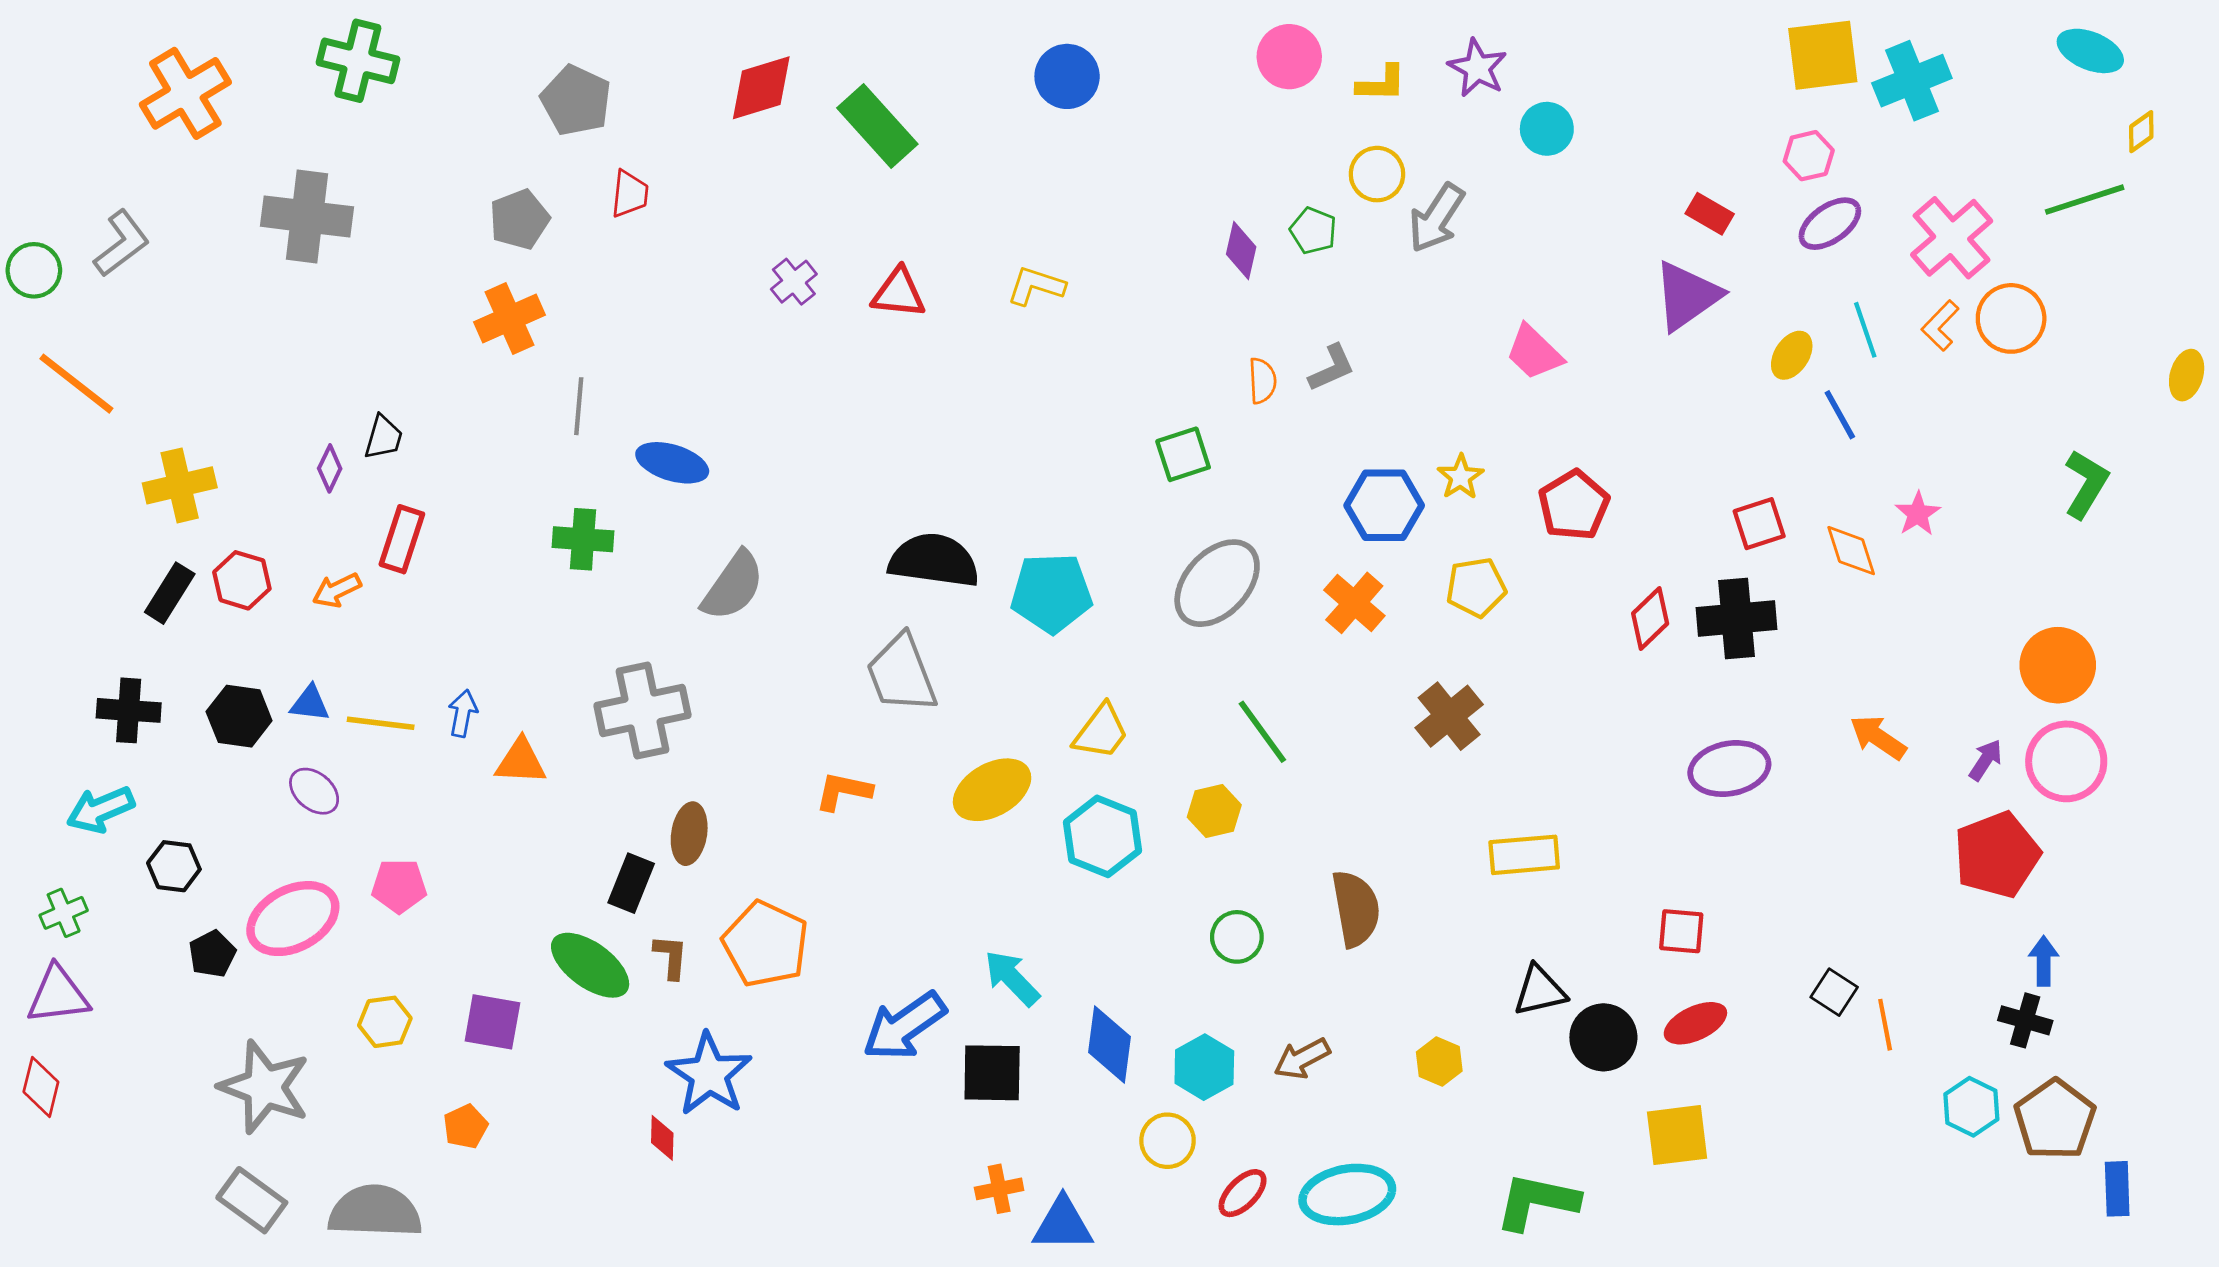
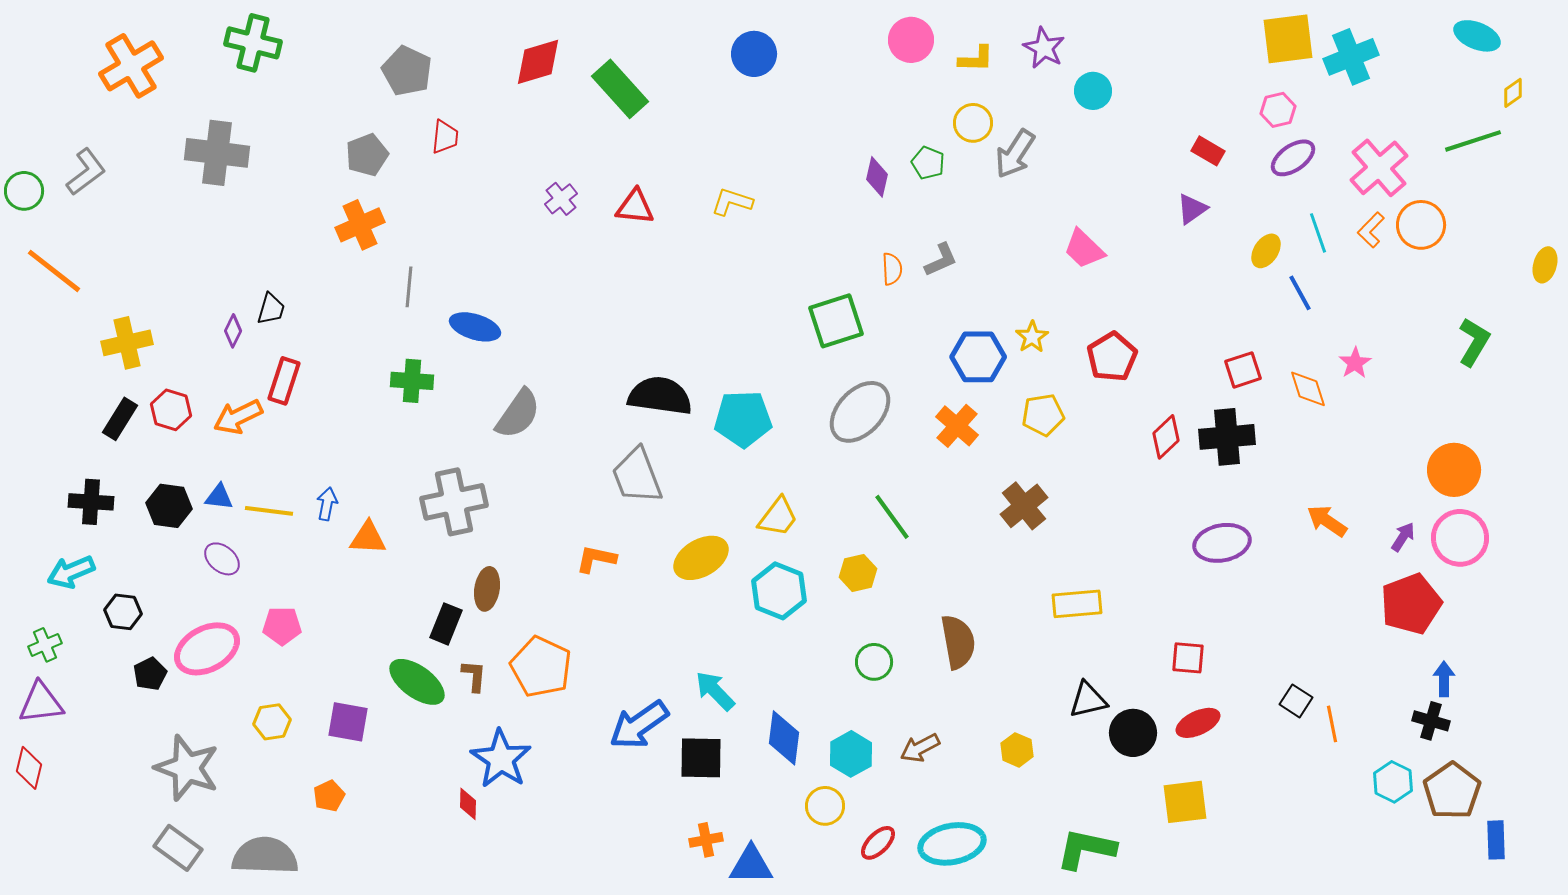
purple triangle: (1687, 296) -> (1192, 209), size x0.6
green square: (1183, 454) -> (836, 321), size x1.4
orange arrow: (337, 590) -> (238, 417), size x1.4

